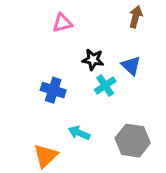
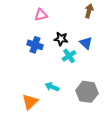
blue cross: (53, 90) -> (35, 45), moved

